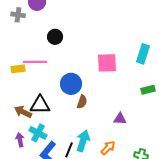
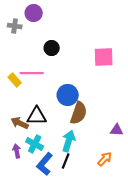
pink square: (107, 63) -> (104, 57), moved
yellow rectangle: (18, 69) -> (15, 80), turned 56
brown semicircle: (82, 102) -> (79, 113), size x1.6
cyan arrow: (83, 141) -> (69, 141), moved

